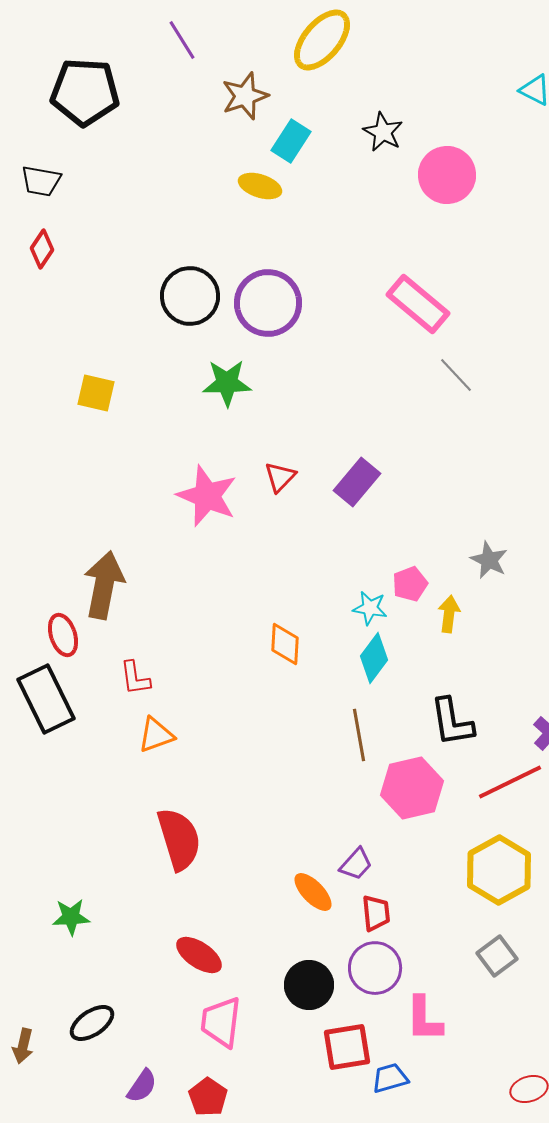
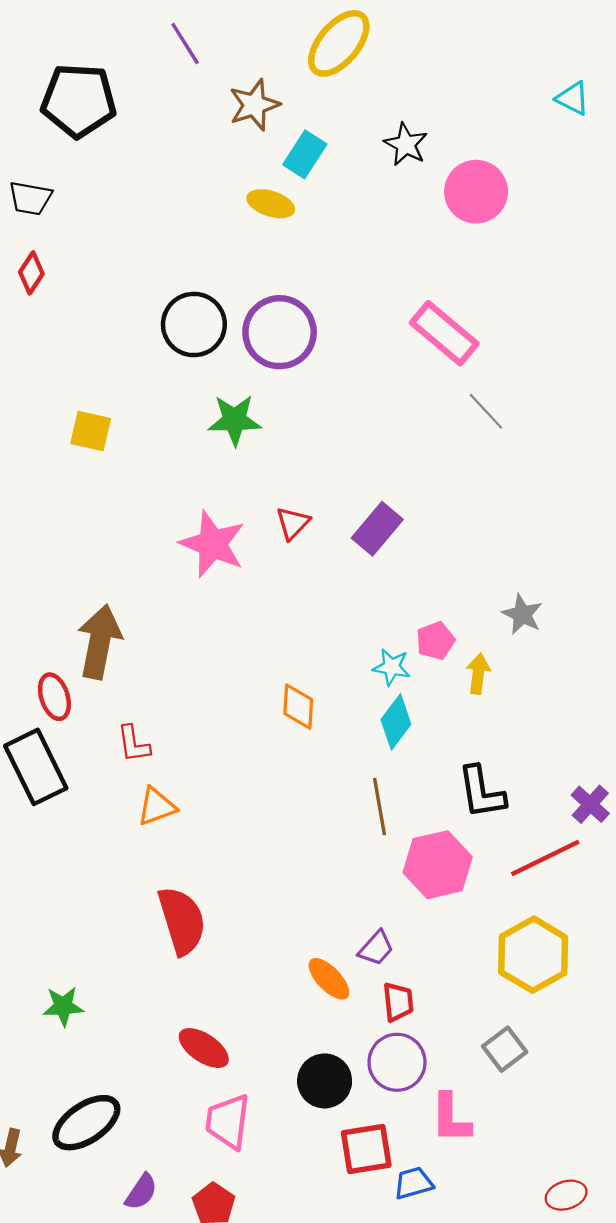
gray square: (497, 956) -> (505, 1049), moved
black ellipse: (92, 1023) -> (86, 1123), size x1.4

